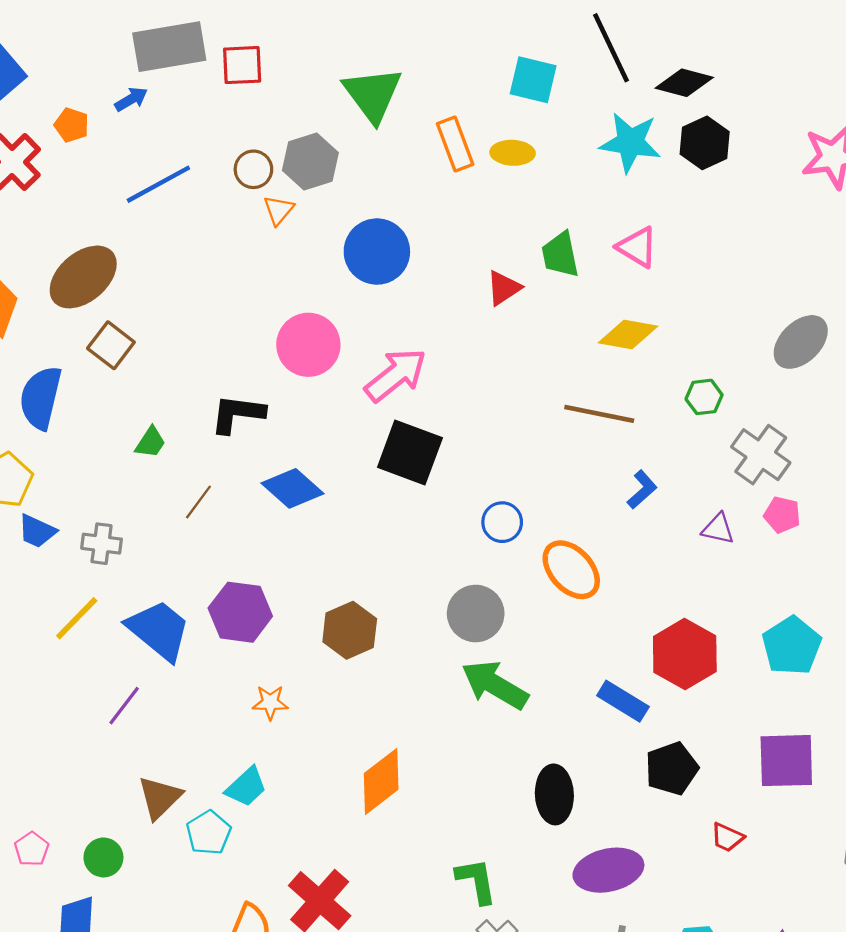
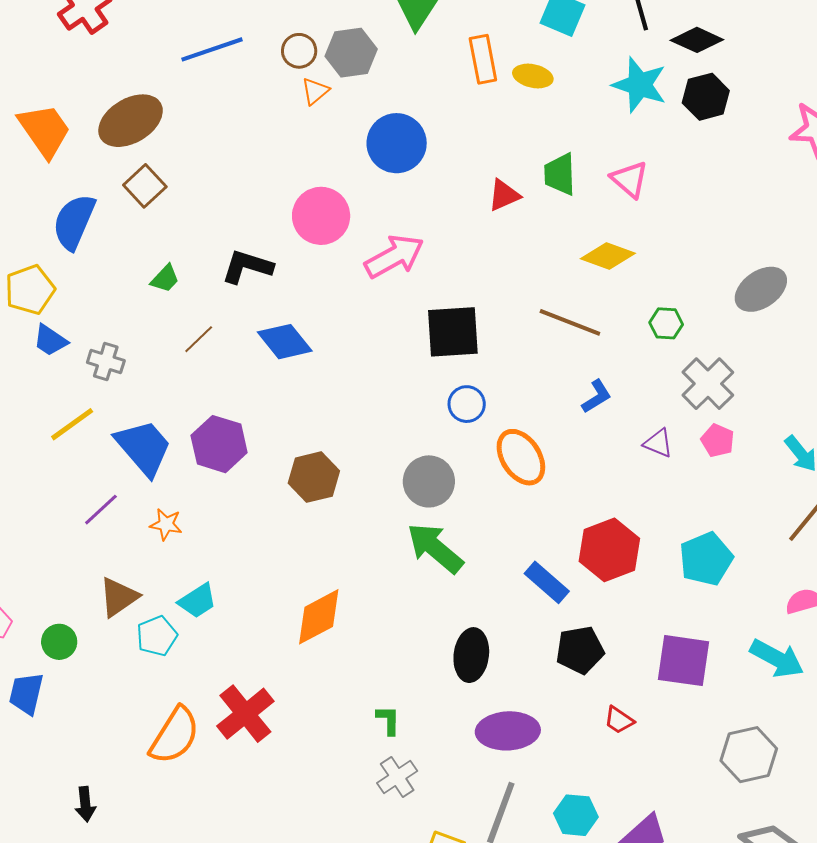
black square: (410, 452) -> (453, 332), moved, turned -34
orange star: (270, 702) -> (166, 524), moved
green L-shape: (476, 881) -> (388, 720), size x0.7

